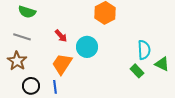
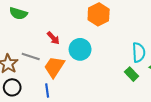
gray line: (22, 37) -> (31, 57), moved
black circle: (31, 86) -> (12, 87), moved

